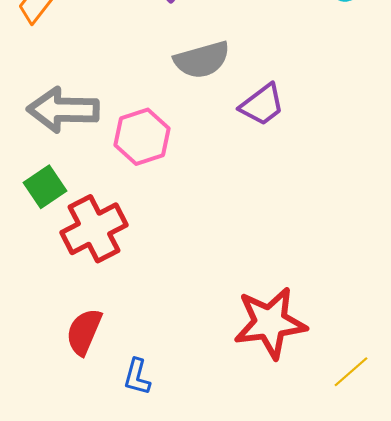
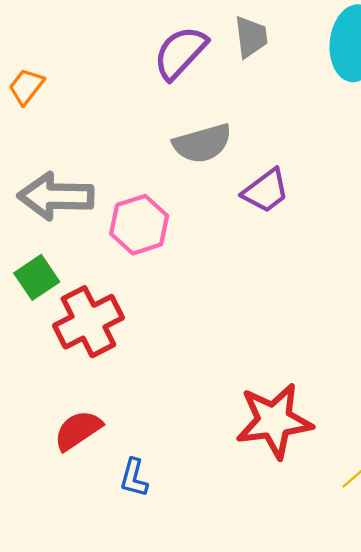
red semicircle: (84, 332) -> (78, 430), turned 33

